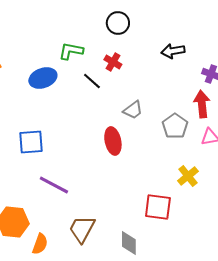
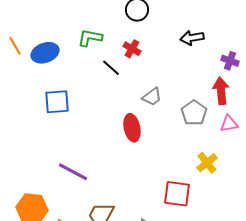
blue ellipse: (43, 78) -> (45, 53), moved
blue square: (31, 142) -> (57, 102), moved

